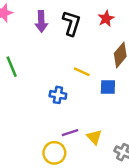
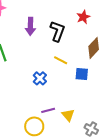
purple arrow: (41, 21) -> (30, 26), moved
black L-shape: (71, 23) -> (57, 31), moved
blue cross: (58, 95) -> (40, 78), turned 32

